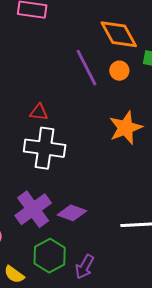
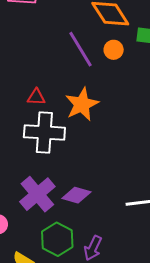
orange star: (126, 128) -> (82, 104), moved

